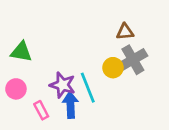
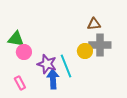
gray cross: (133, 60) -> (100, 45), turned 30
pink circle: (16, 89) -> (24, 52), moved
pink rectangle: (41, 110) -> (20, 83), moved

